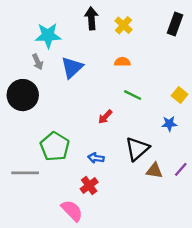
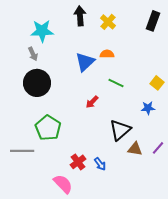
blue triangle: (72, 68) -> (85, 62), moved
black circle: (23, 95) -> (37, 83), moved
blue arrow: (96, 158) -> (100, 164), moved, turned -136

